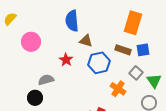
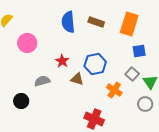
brown triangle: (86, 41) -> (77, 79), moved
brown rectangle: (123, 50) -> (96, 22), moved
black circle: (35, 98) -> (21, 101), moved

